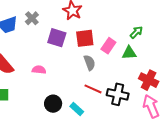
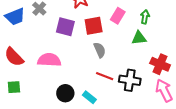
green arrow: (136, 32) -> (145, 17), turned -32
pink rectangle: (108, 46) -> (118, 16), moved
pink semicircle: (39, 70) -> (49, 60), size x1.6

